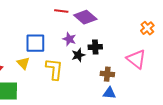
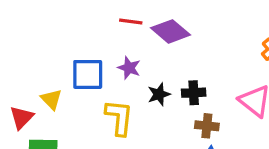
purple star: (69, 39) -> (129, 68), moved
black cross: (95, 47) -> (194, 93), moved
yellow triangle: (23, 63) -> (51, 99), moved

